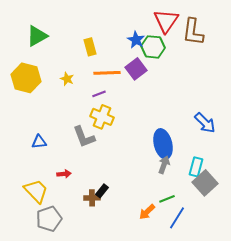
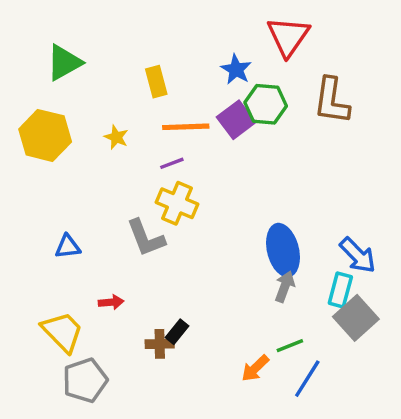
brown L-shape: (193, 32) -> (332, 101), moved
green hexagon: (153, 47) -> (266, 104), moved
blue arrow: (205, 123) -> (358, 255), moved

